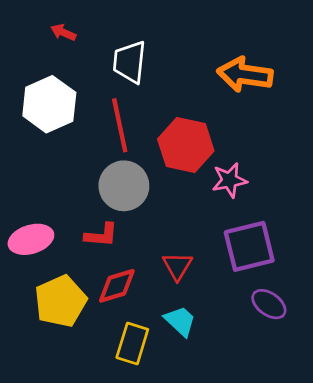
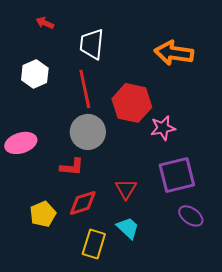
white hexagon: (49, 104) -> (35, 74), size x0.7
pink ellipse: (31, 239) -> (21, 143), moved
yellow pentagon: (61, 301) -> (43, 214), size x0.7

